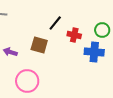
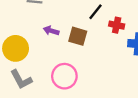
purple arrow: (10, 52) -> (51, 31), moved

